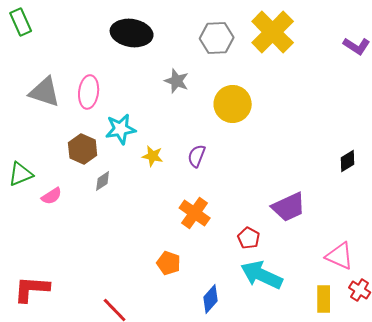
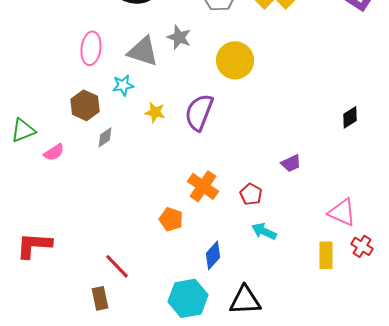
gray triangle: (45, 92) -> (143, 51), moved
cyan star: (121, 129) -> (123, 85), size x0.7
purple semicircle: (197, 156) -> (199, 112), size x1.6
purple trapezoid: (289, 207) -> (291, 163), size x0.6
orange cross: (195, 213) -> (203, 186), moved
cyan arrow: (262, 275) -> (264, 231), size x0.6

